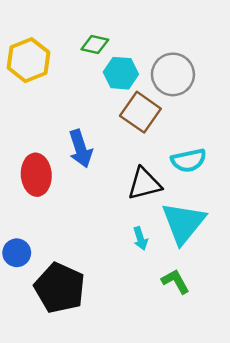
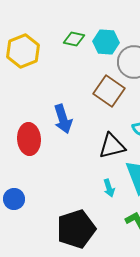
cyan hexagon: (121, 73) -> (106, 42), moved
black pentagon: (60, 288) -> (76, 229), moved, turned 30

